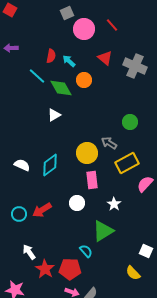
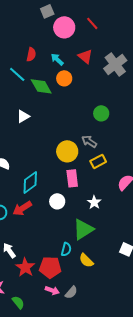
cyan arrow: (69, 61) -> (57, 59), moved
gray cross: (135, 66) -> (115, 64), turned 30
white triangle: (54, 115) -> (23, 116), moved
green circle: (130, 122) -> (101, 113), moved
yellow rectangle: (127, 163) -> (98, 161), moved, size x0.7
cyan diamond: (50, 165) -> (30, 182), moved
cyan semicircle: (86, 251) -> (66, 249), turned 56
yellow semicircle: (133, 273) -> (86, 260), moved

